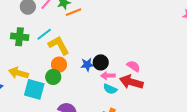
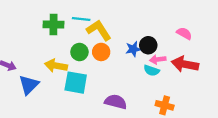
cyan line: (44, 34) -> (81, 19), turned 49
pink semicircle: (134, 66) -> (184, 33), moved
green circle: (53, 77) -> (79, 52), moved
cyan semicircle: (110, 89) -> (152, 70), moved

